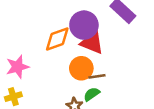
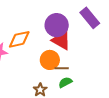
orange diamond: (57, 39) -> (19, 39), moved
green semicircle: (92, 94) -> (65, 82), moved

